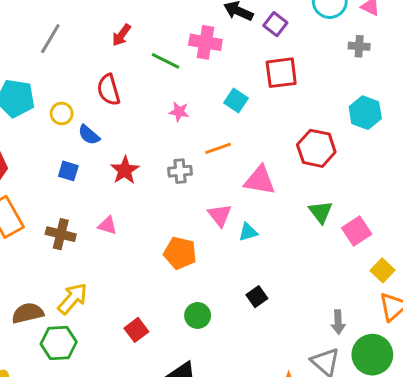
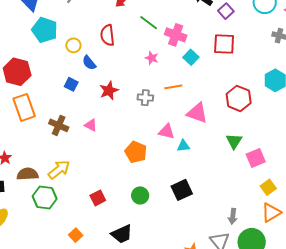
pink cross: (205, 42) -> (176, 35), moved
pink triangle: (220, 215) -> (167, 131), turned -48
black square: (257, 297) -> (182, 190), size x1.5

